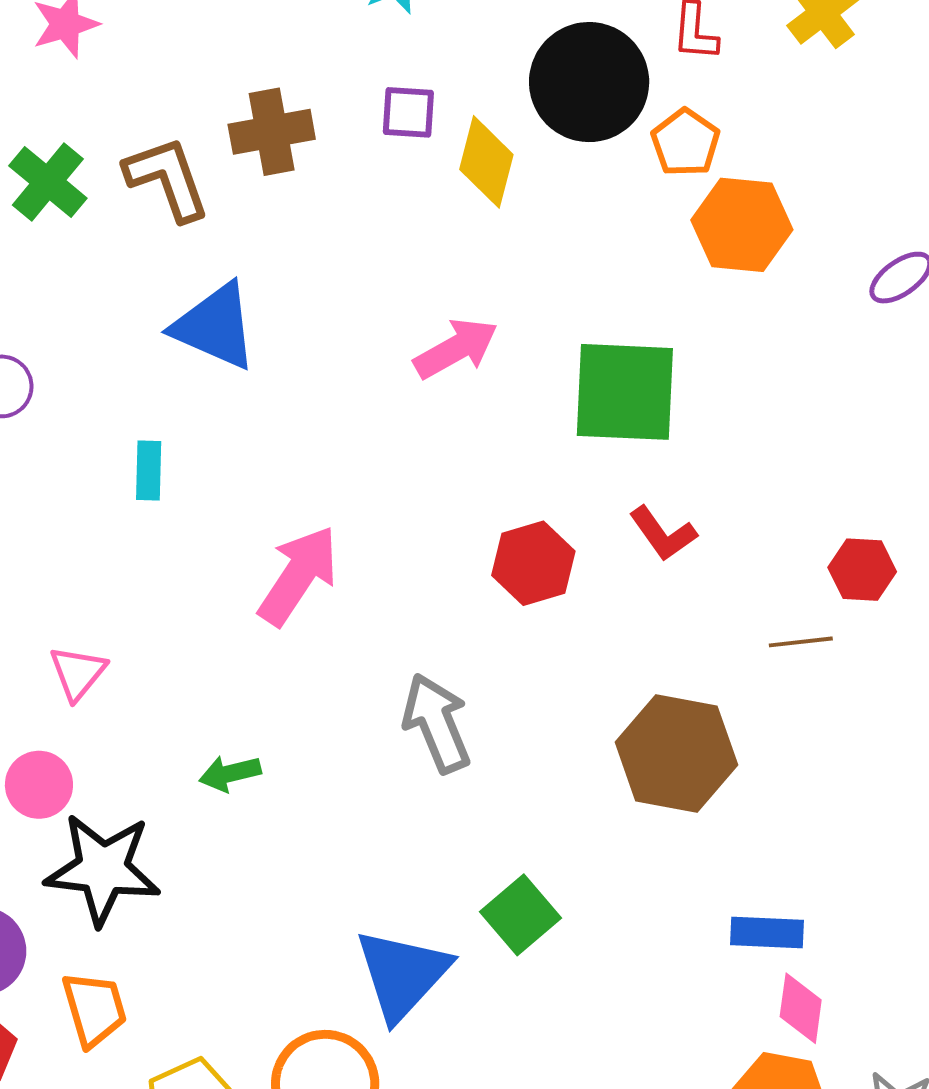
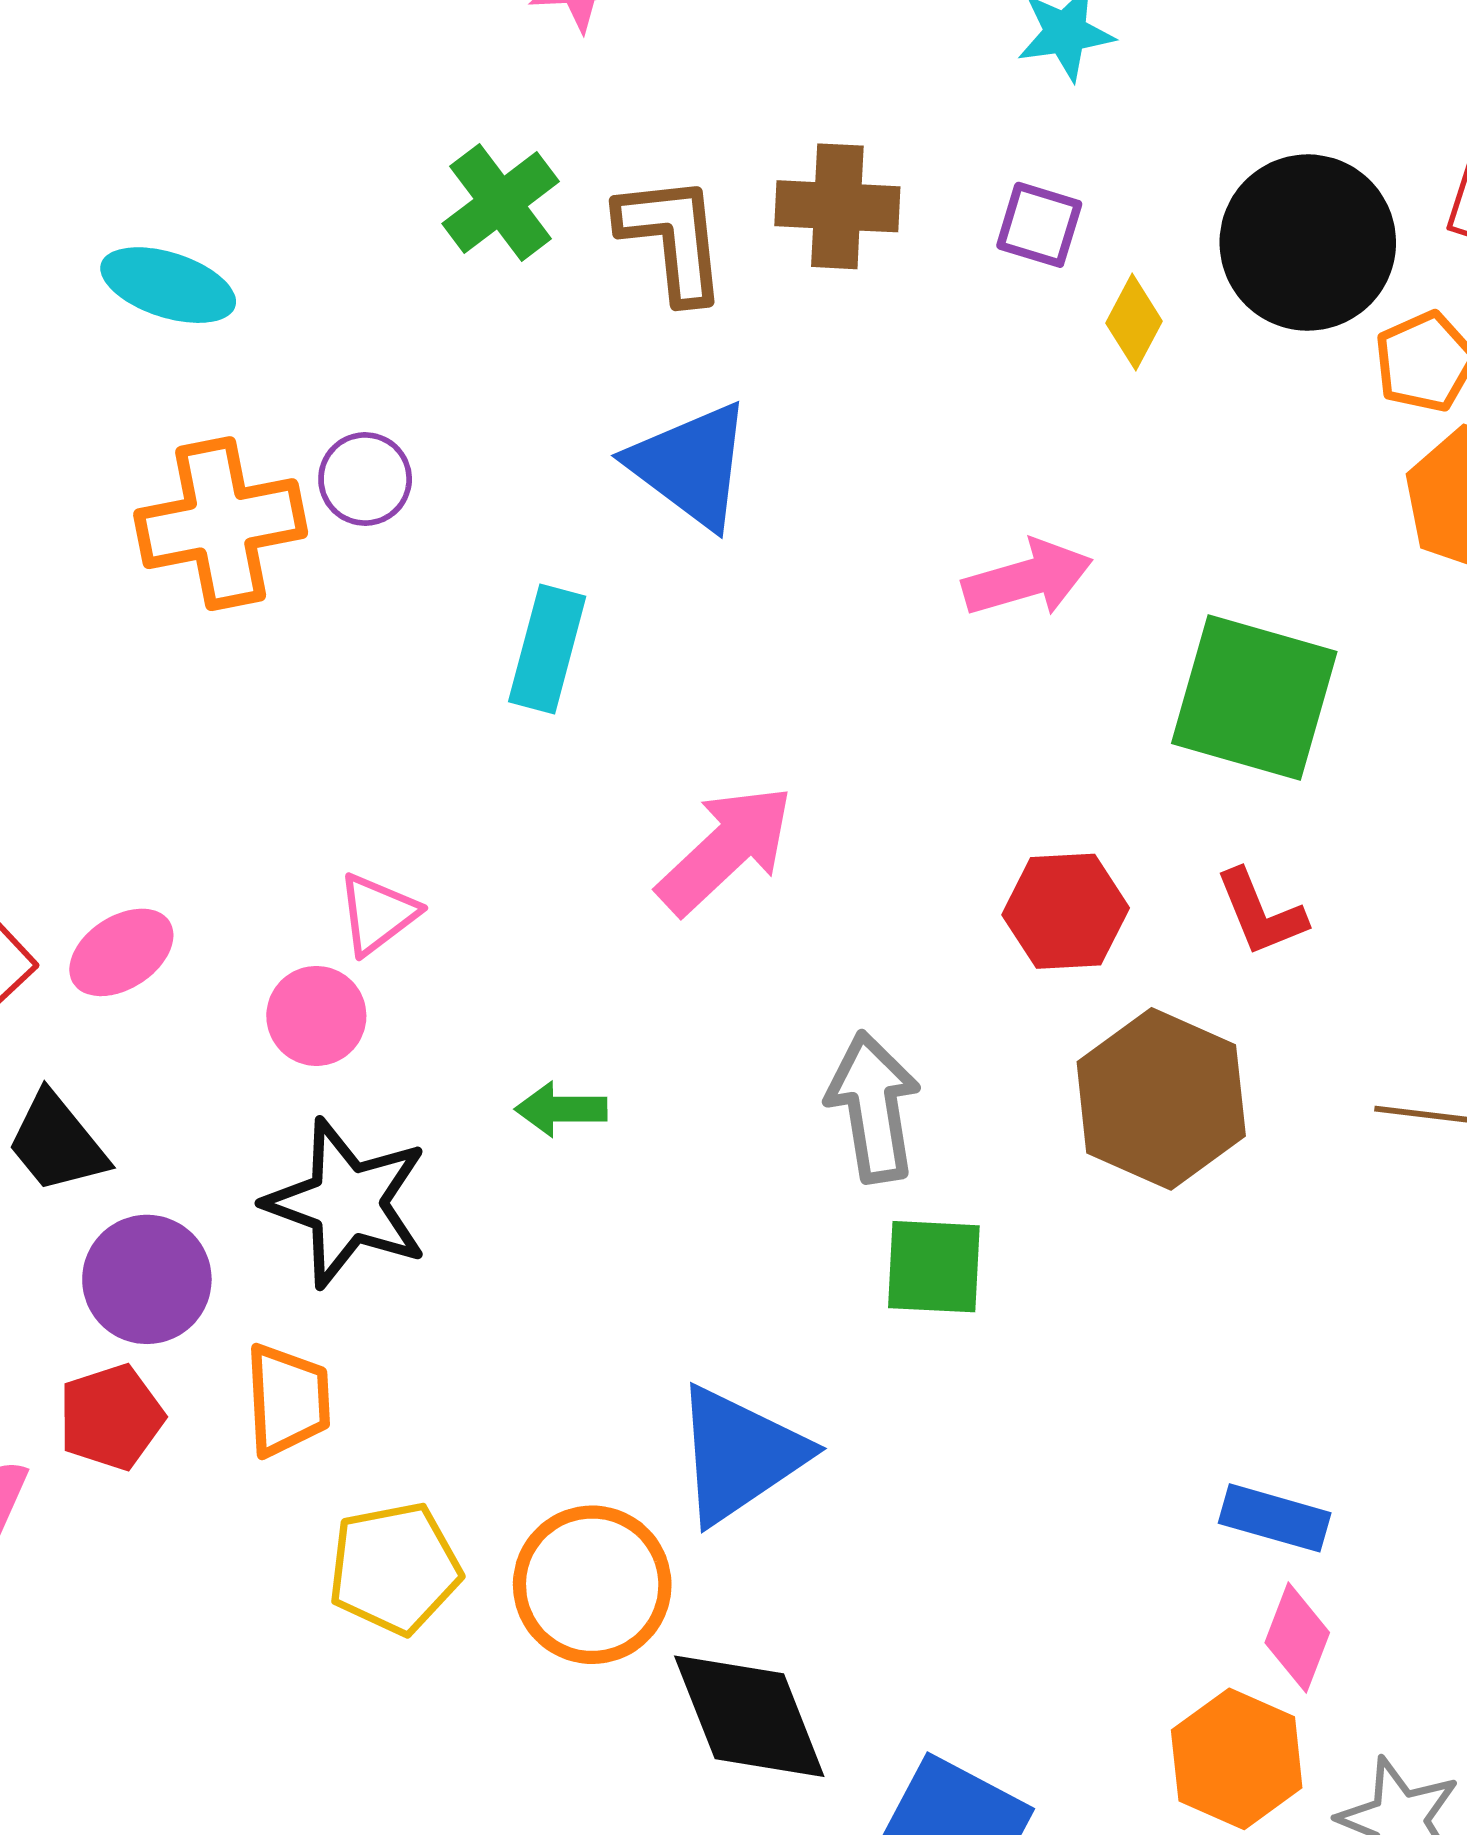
yellow diamond: (486, 162) -> (1134, 322), size x0.7
cyan rectangle: (149, 471) -> (547, 649), size x1.4
brown hexagon: (676, 753) -> (1161, 1099), moved
pink circle: (39, 785) -> (316, 1016), moved
green square: (520, 915) -> (934, 1267), moved, turned 30

